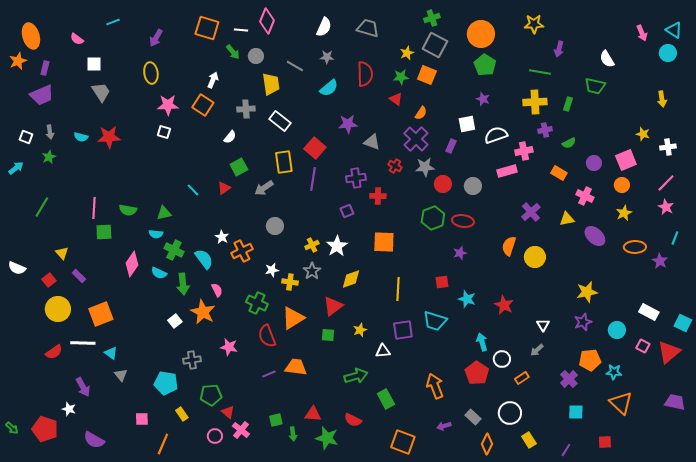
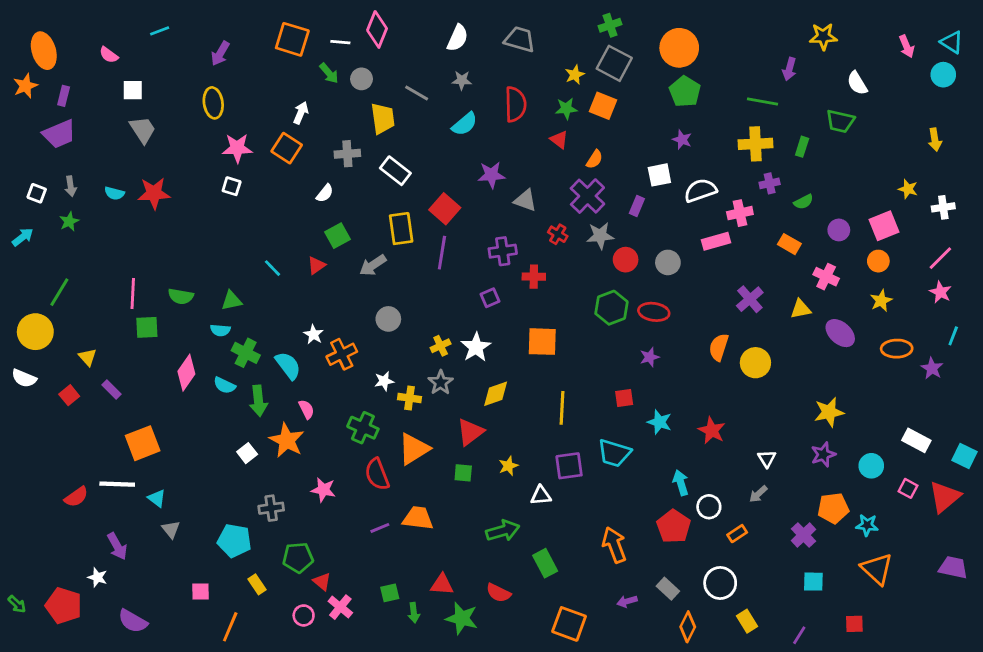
yellow star: (534, 24) -> (823, 37), moved
yellow circle: (58, 309) -> (35, 332), moved

